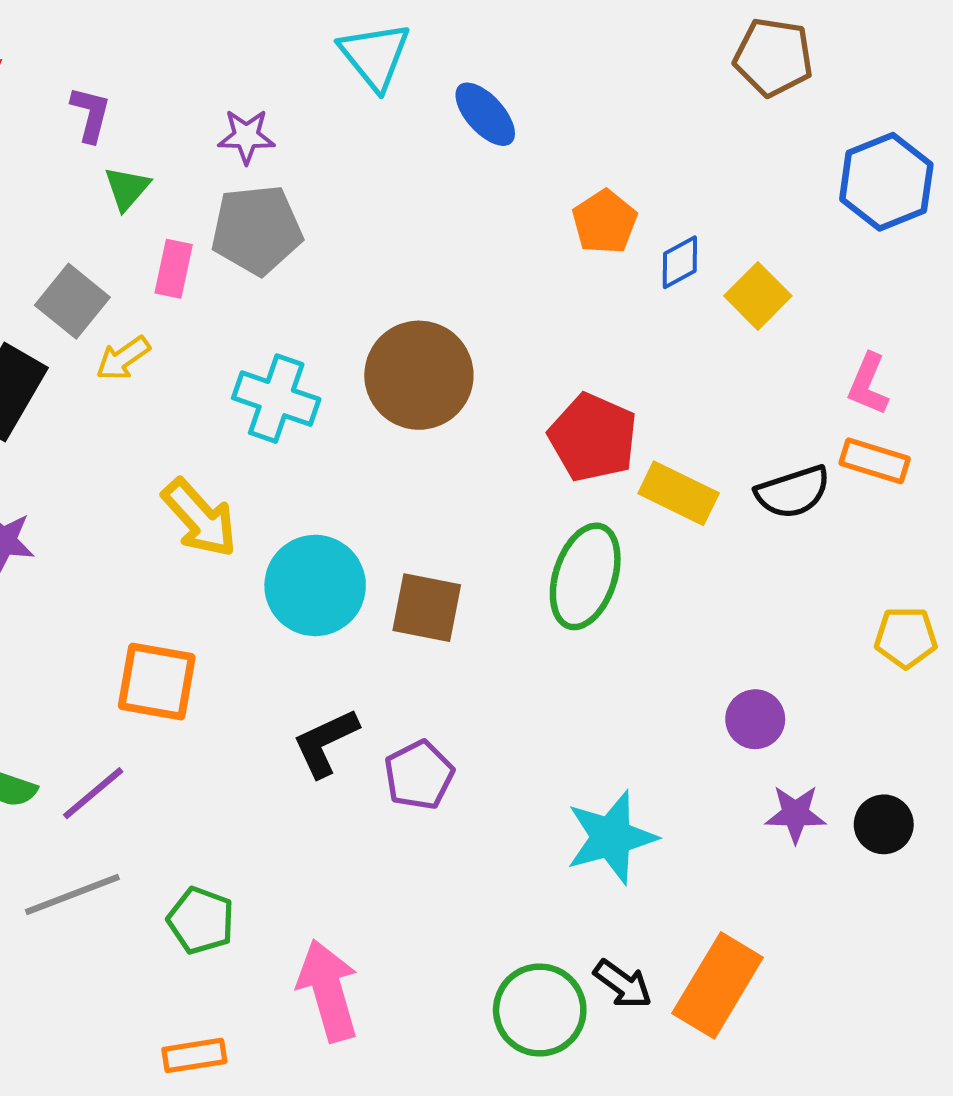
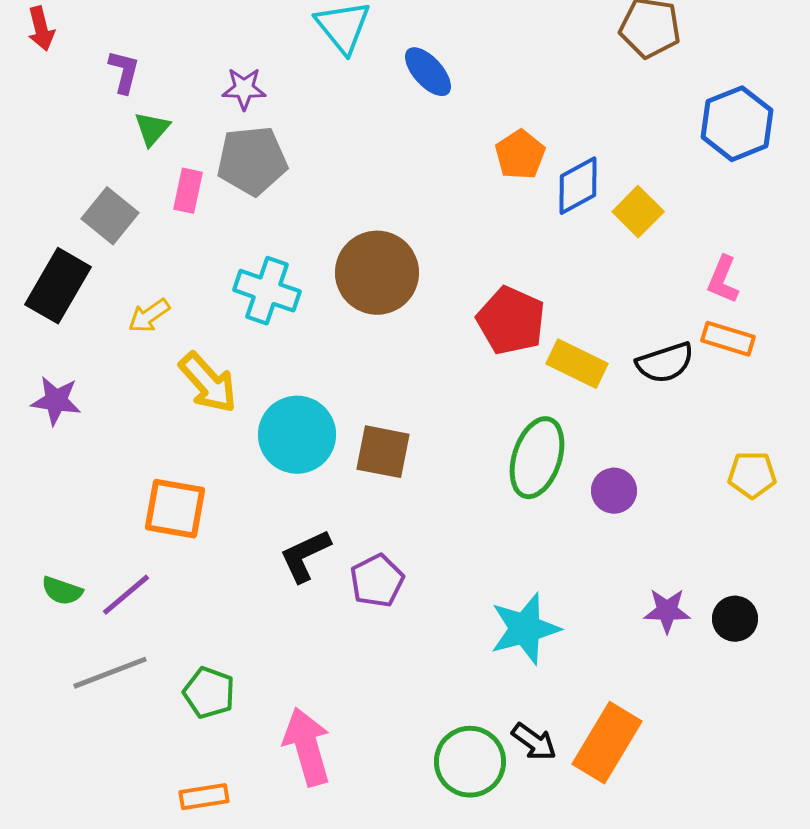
blue diamond: (680, 262) -> (578, 186), size x1.4
yellow arrow: (123, 358) -> (149, 316), moved
green ellipse: (585, 576) -> (537, 458), moved
purple circle: (755, 719) -> (614, 491), moved

